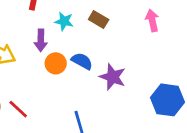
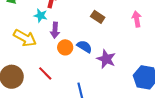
cyan star: (64, 21) -> (41, 16), moved
red line: (18, 109) -> (45, 73), moved

